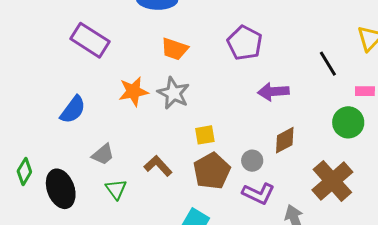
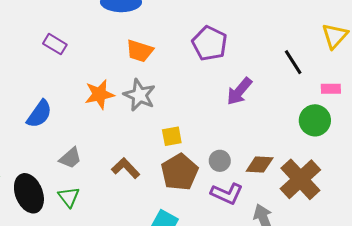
purple rectangle: (90, 40) -> (55, 44), size x0.6
purple arrow: (273, 92) -> (239, 91), turned -44
brown diamond: (285, 140) -> (260, 164), moved, turned 32
green triangle: (116, 189) -> (69, 197), moved

